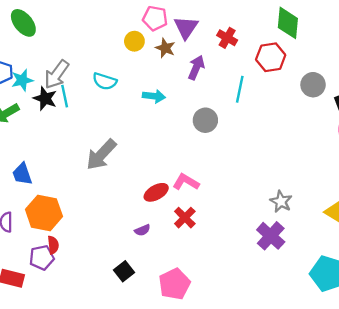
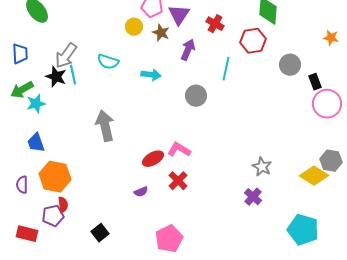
cyan star: (22, 80) -> (36, 104), moved
gray arrow: (101, 155) -> (105, 126), turned 124
purple cross: (271, 236) -> (253, 197), size x0.7
black square: (124, 271) -> (100, 233), moved

